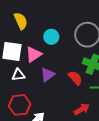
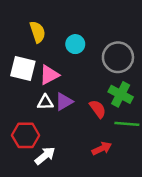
cyan circle: (51, 37) -> (75, 44), moved
white triangle: (18, 75) -> (45, 102), moved

